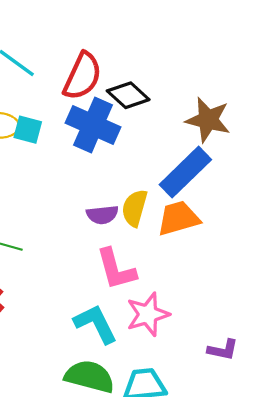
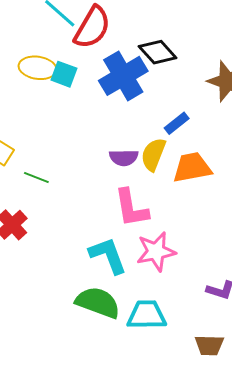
red semicircle: (82, 76) -> (92, 27), moved
blue cross: (93, 125) -> (123, 76), turned 30
blue rectangle: (185, 172) -> (177, 123), moved, size x0.5

